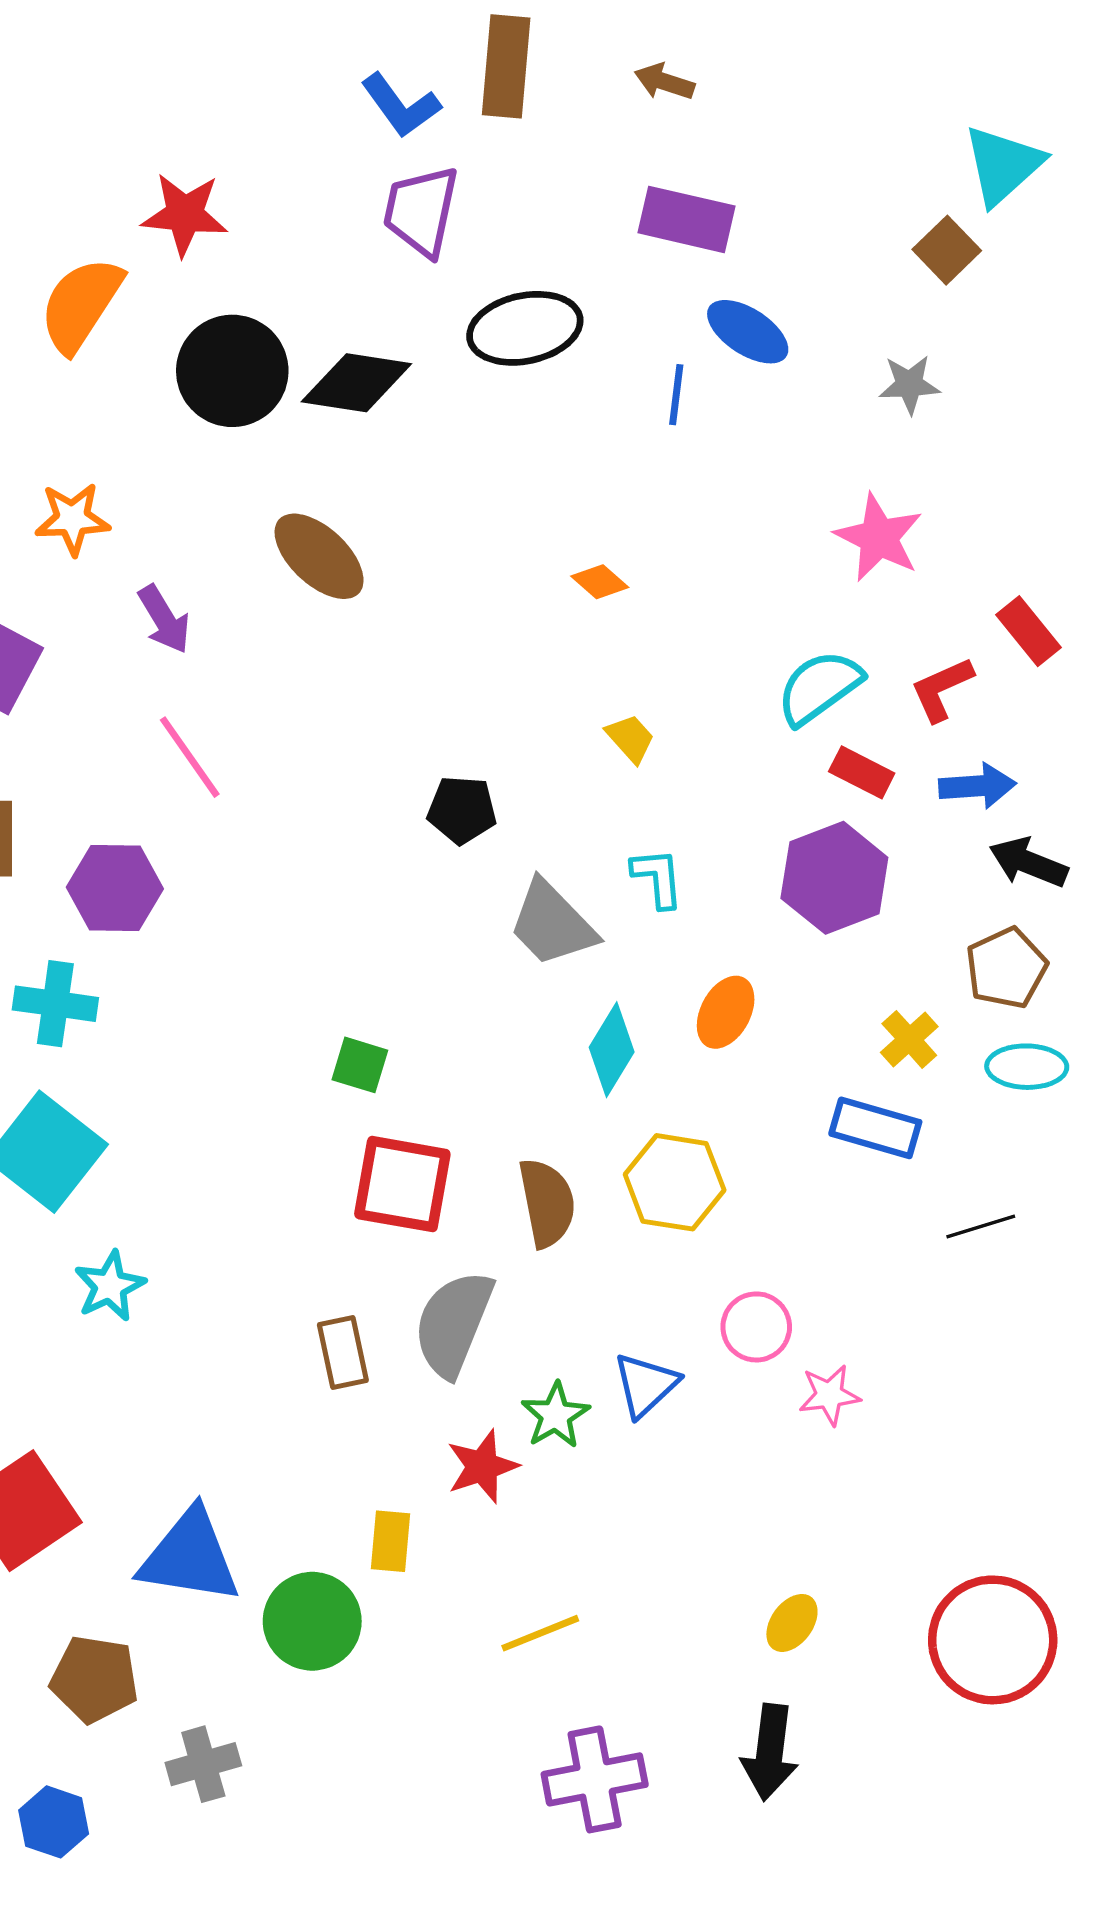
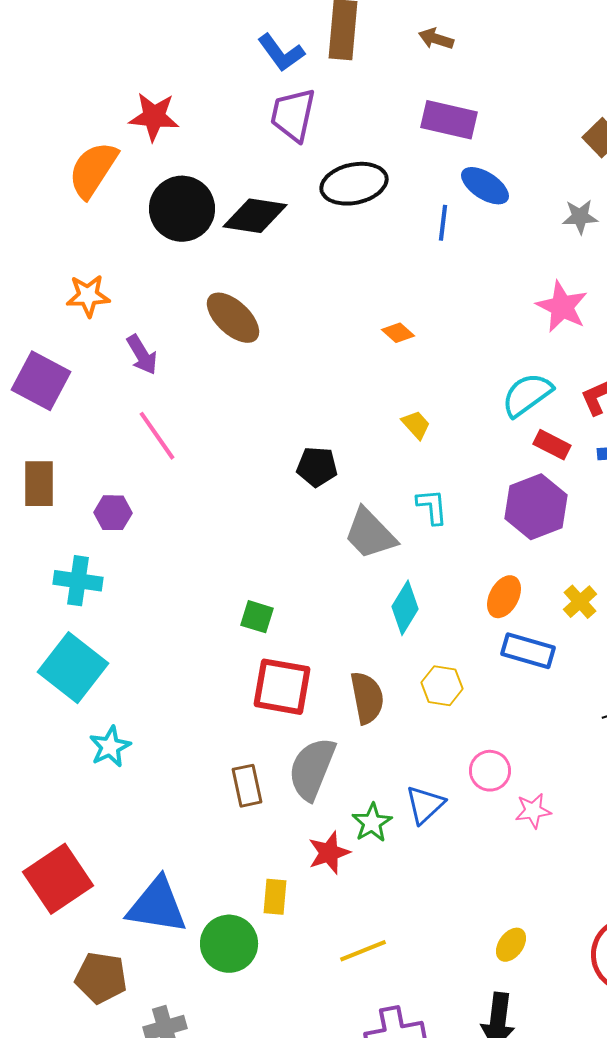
purple hexagon: (115, 888) -> (113, 513), size x0.7
orange ellipse: (726, 1012) -> (504, 597), moved
blue rectangle: (875, 1128) -> (528, 651), moved
yellow hexagon: (675, 1182) -> (442, 686), size x0.7

